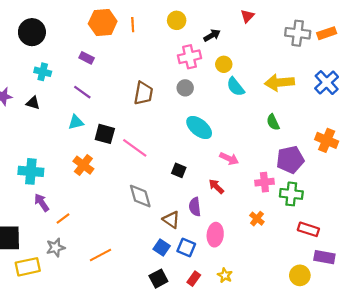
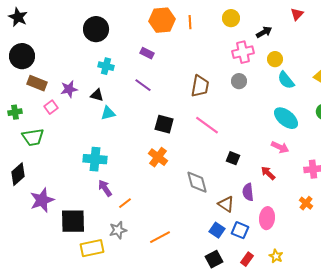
cyan triangle: (76, 122) -> (108, 113), moved
cyan ellipse: (199, 128) -> (286, 118), moved
pink line: (135, 148) -> (207, 125), moved
orange cross: (83, 165) -> (158, 157), moved

